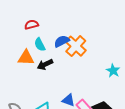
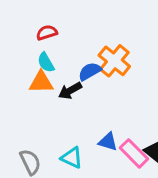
blue semicircle: (62, 41) -> (90, 71), moved
cyan semicircle: (40, 45) -> (46, 62), moved

